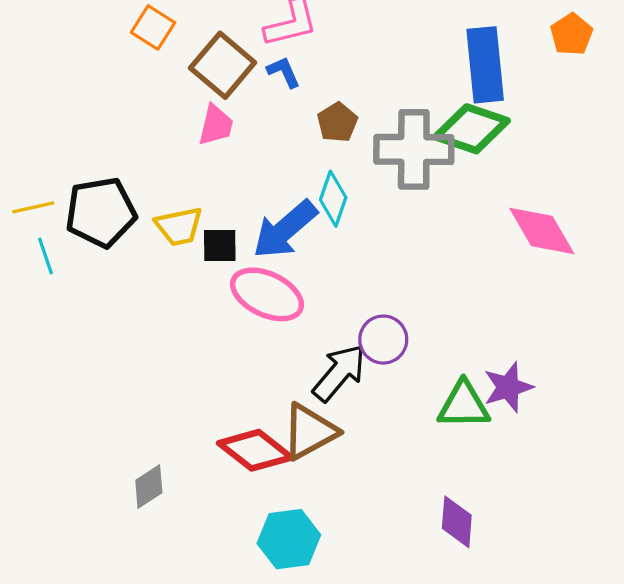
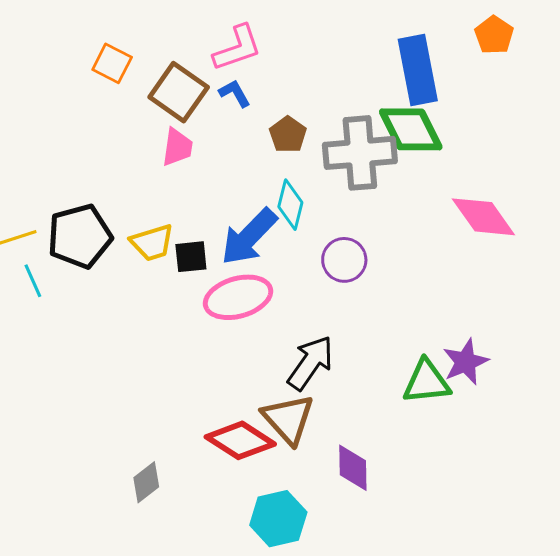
green diamond: (472, 129) -> (411, 129), turned 50
pink ellipse: (267, 294) -> (238, 297), turned -36
purple circle: (383, 340) -> (344, 260), moved
brown triangle: (310, 432) -> (288, 419), turned -38
purple diamond: (457, 522) -> (353, 468), moved

